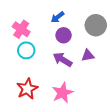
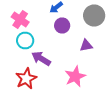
purple arrow: (63, 59) -> (41, 58), moved
pink star: (63, 93) -> (75, 76), moved

